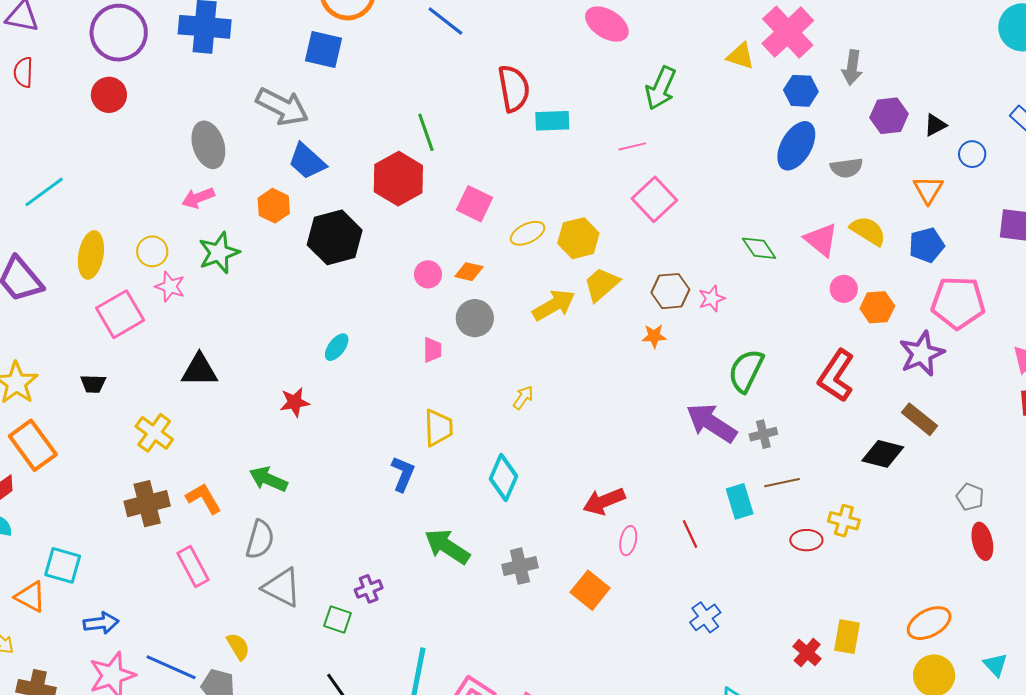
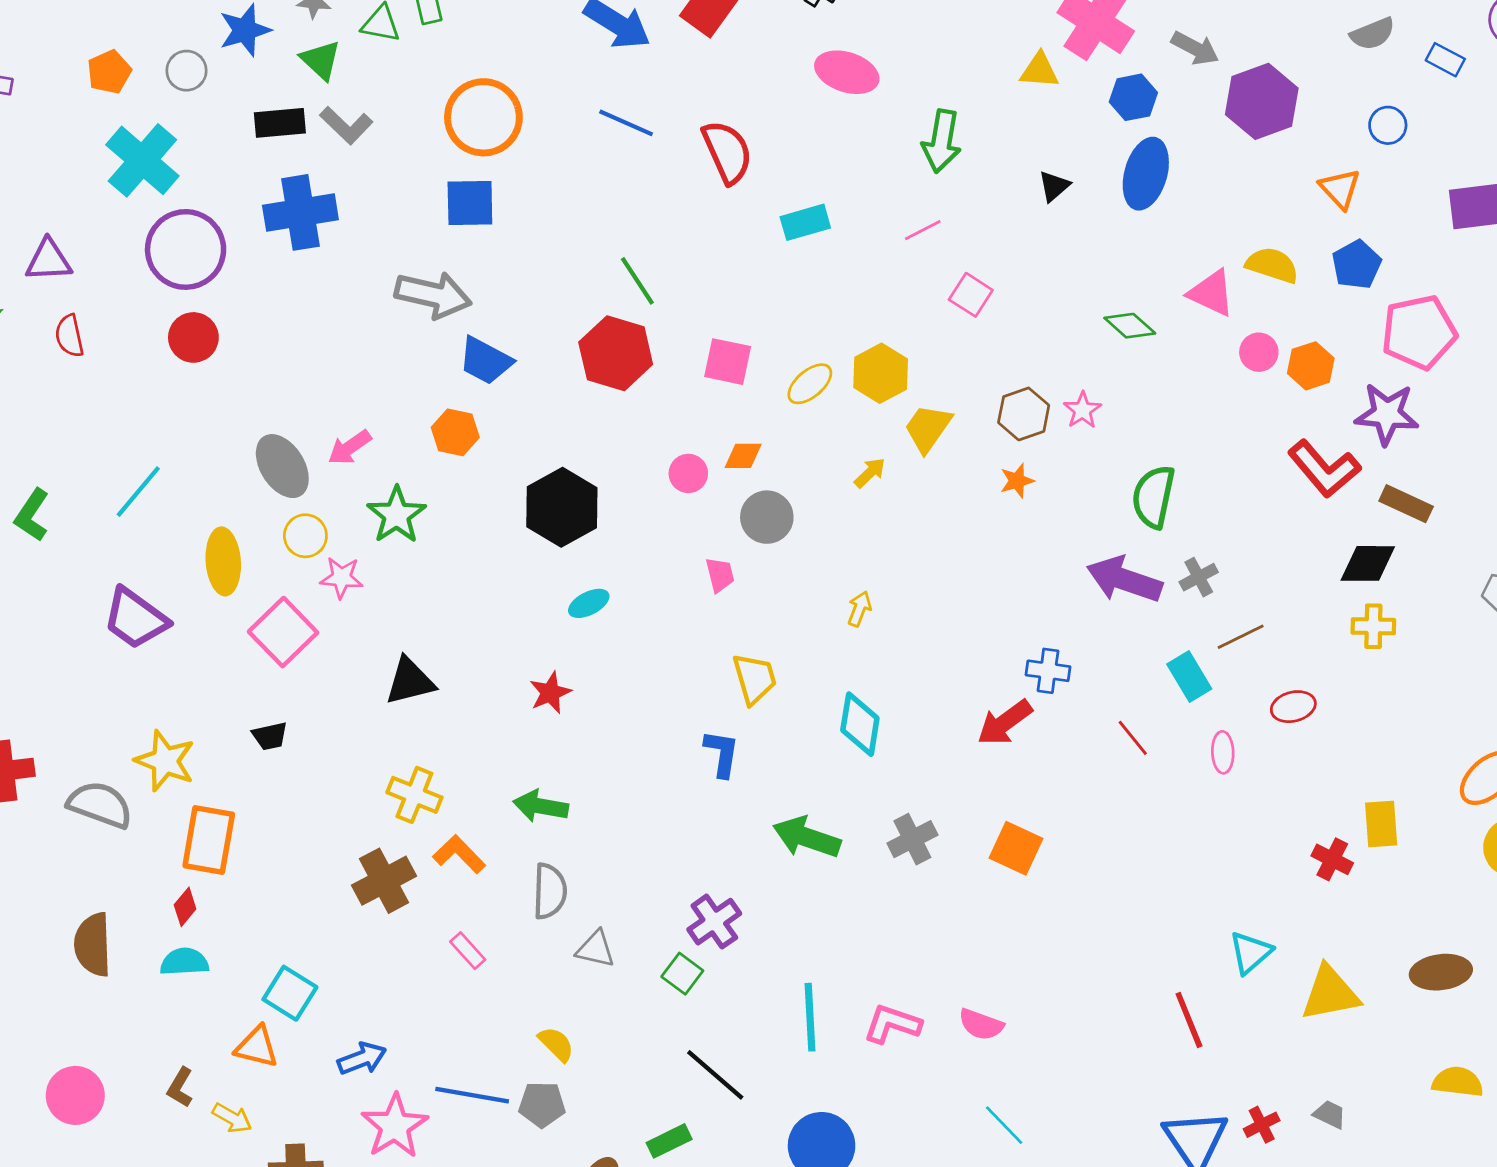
gray arrow: (852, 67) -> (1195, 48), turned -56
red semicircle: (514, 88) -> (727, 152), moved
purple hexagon: (889, 116) -> (1262, 101), size x1.4
black triangle: (935, 125) -> (1054, 186), moved
gray ellipse: (208, 145) -> (282, 466), moved
gray semicircle: (847, 168) -> (1373, 34), moved
pink square: (654, 199) -> (971, 295), size x0.7
black hexagon: (335, 237) -> (562, 507), moved
yellow arrow: (554, 305) -> (870, 473), size x0.6
cyan ellipse: (337, 347) -> (589, 603), turned 40
purple star: (922, 354) -> (1387, 414), turned -30
red L-shape: (836, 376) -> (1324, 469), moved, turned -60
yellow cross: (154, 433) -> (414, 795), moved
orange rectangle: (33, 445) -> (209, 840), turned 60
yellow cross: (844, 521) -> (1373, 626), moved
pink ellipse: (628, 541) -> (1223, 752), moved
cyan square: (63, 565) -> (290, 993), turned 30
pink rectangle: (193, 567) -> (468, 951), size x0.7
gray triangle: (282, 587) -> (596, 949), size x0.7
purple cross: (369, 589) -> (714, 922), size x1.4
blue cross: (705, 617) -> (1048, 671), moved, turned -32
green square: (338, 620) -> (682, 974), turned 32

